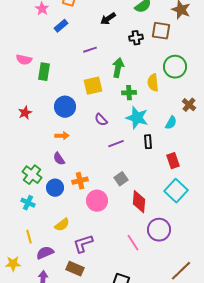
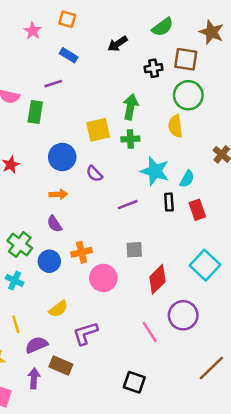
blue rectangle: (61, 26) -> (69, 55), moved, turned 72
purple line: (90, 50) -> (53, 84), moved
green circle: (175, 67) -> (188, 95), moved
green cross: (129, 93) -> (130, 139), moved
purple semicircle: (101, 120) -> (94, 174), moved
cyan semicircle: (171, 123) -> (187, 179), moved
red rectangle: (173, 161) -> (197, 210), moved
gray square: (121, 179) -> (134, 250), turned 32
red diamond: (139, 202) -> (157, 279), turned 40
brown rectangle: (75, 269) -> (61, 365), moved

